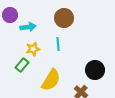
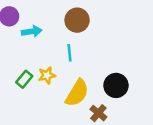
yellow star: (33, 49) -> (47, 75), moved
yellow semicircle: (51, 80) -> (77, 93), moved

